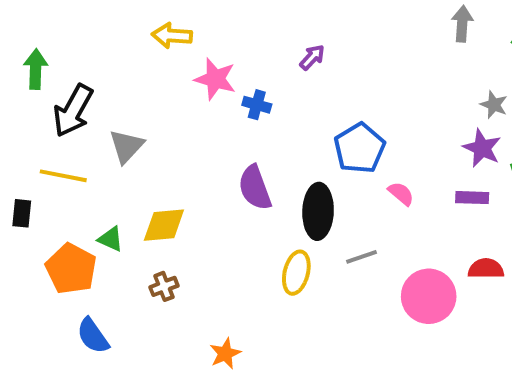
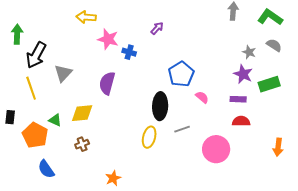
yellow line: (63, 176) -> (31, 88), turned 60
purple semicircle: (255, 188) -> (107, 83), moved, turned 35
black rectangle: (22, 213) -> (10, 117), moved
red semicircle: (486, 269) -> (241, 121), moved

